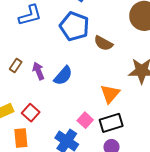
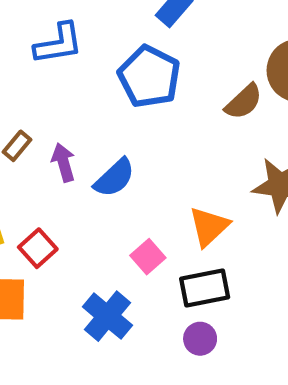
brown semicircle: (103, 43) -> (244, 102), moved, turned -78
pink square: (85, 120) -> (148, 257), moved

